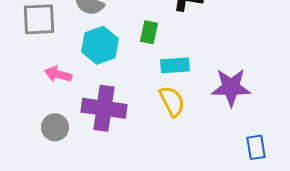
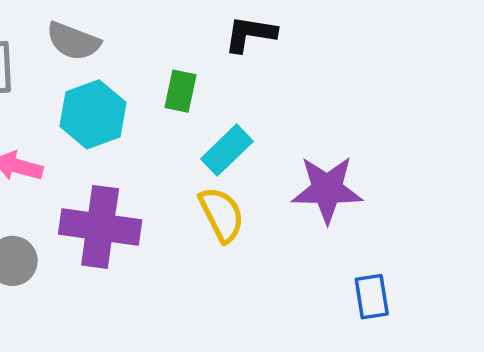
cyan rectangle: (175, 65) -> (227, 150), turned -40

